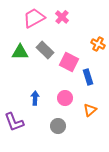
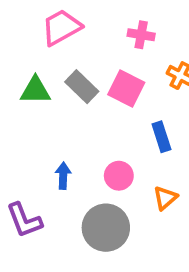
pink cross: (62, 17) -> (141, 35), moved, turned -32
pink square: (69, 62) -> (126, 89), moved
gray circle: (58, 126) -> (106, 228), size x1.6

